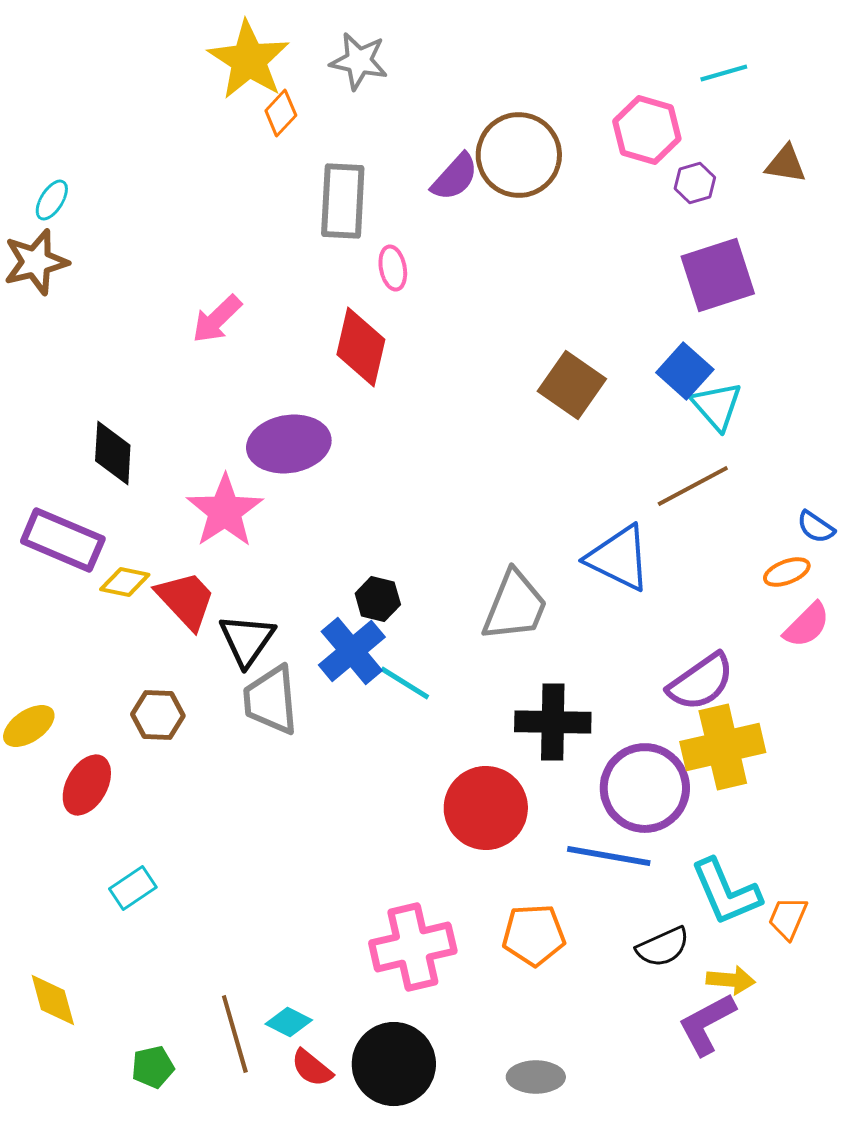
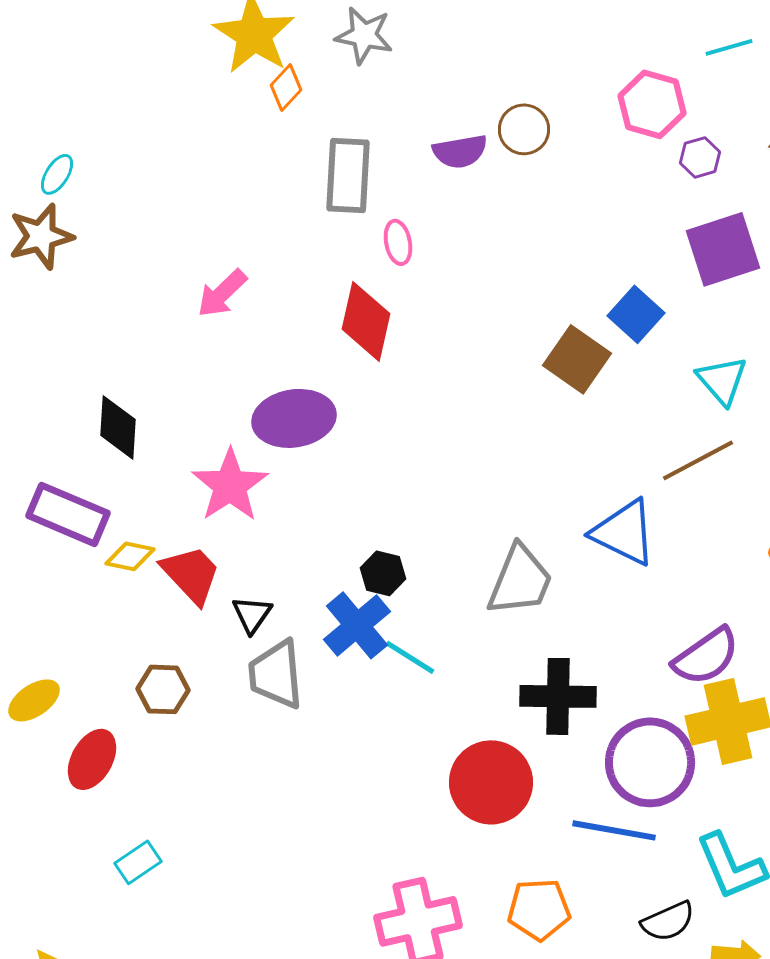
brown circle: (519, 155) -> (524, 129), size x0.6
purple semicircle: (455, 177) -> (460, 151), turned 38
blue square: (685, 371) -> (636, 314), moved
black triangle: (247, 640) -> (252, 614), size x0.7

